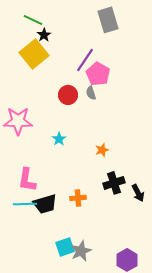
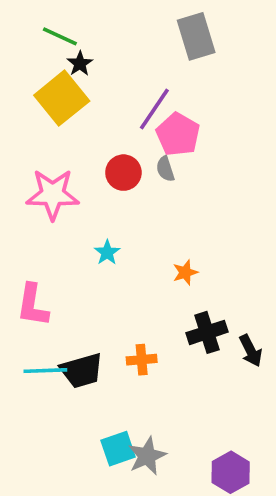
pink star: (18, 121) -> (53, 194), moved
pink L-shape: (27, 180) -> (33, 305), moved

